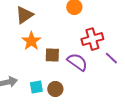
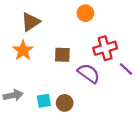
orange star: (31, 41) -> (23, 50), moved
brown square: (52, 55) -> (62, 55), moved

